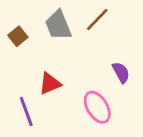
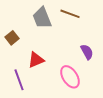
brown line: (97, 19) -> (70, 14), turned 66
brown square: (18, 36) -> (12, 38), moved

